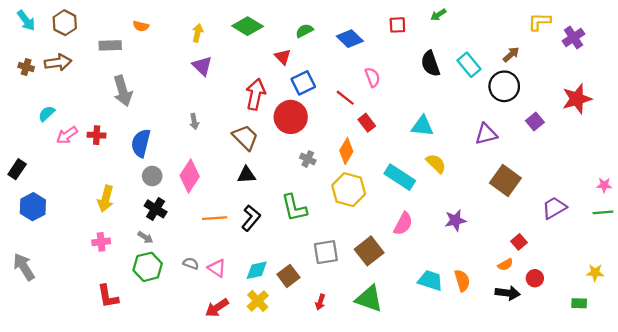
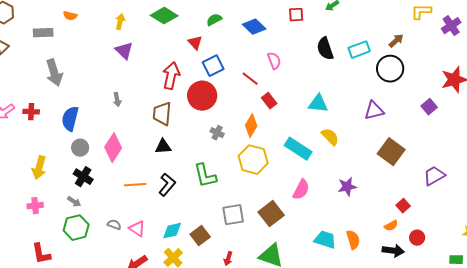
cyan rectangle: (469, 65) -> (359, 50), turned -70
purple square: (535, 122) -> (429, 107), moved
brown trapezoid: (245, 137) -> (162, 114), turned -130

